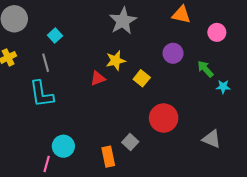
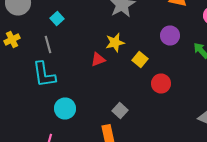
red circle: (164, 118) -> (161, 84), moved, size x0.7
gray square: (130, 142) -> (120, 110), moved
cyan circle: (63, 146) -> (65, 108), moved

